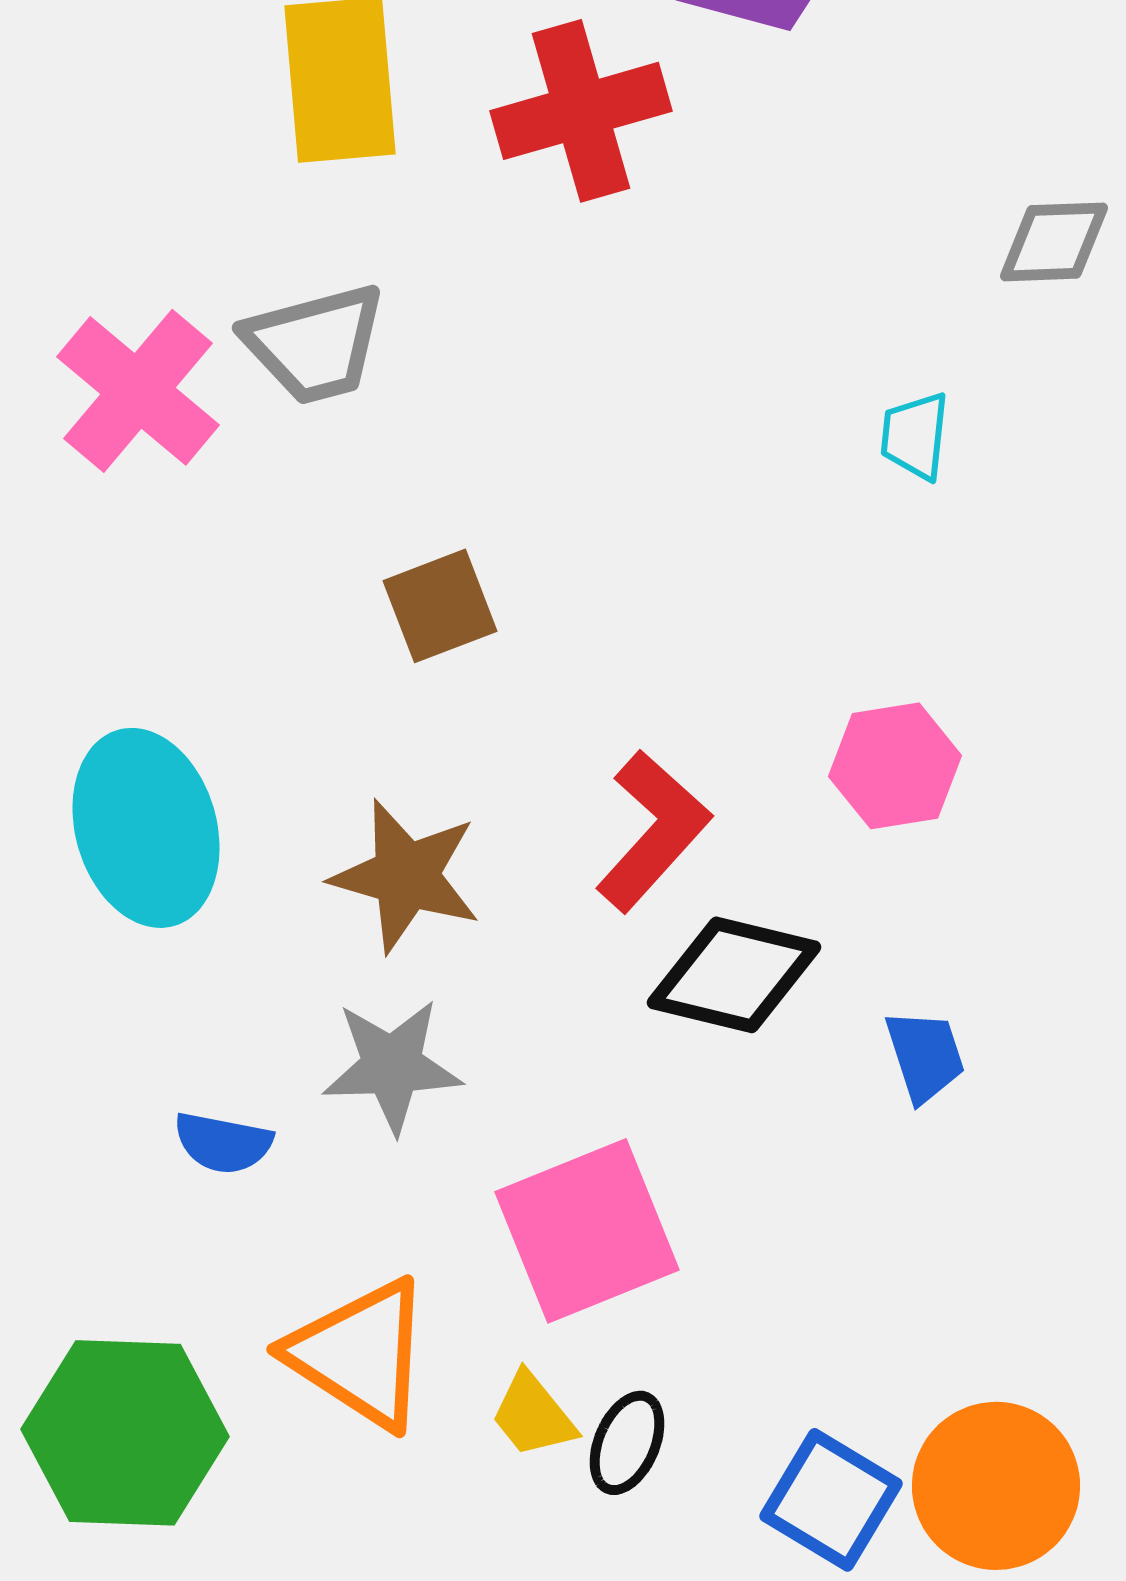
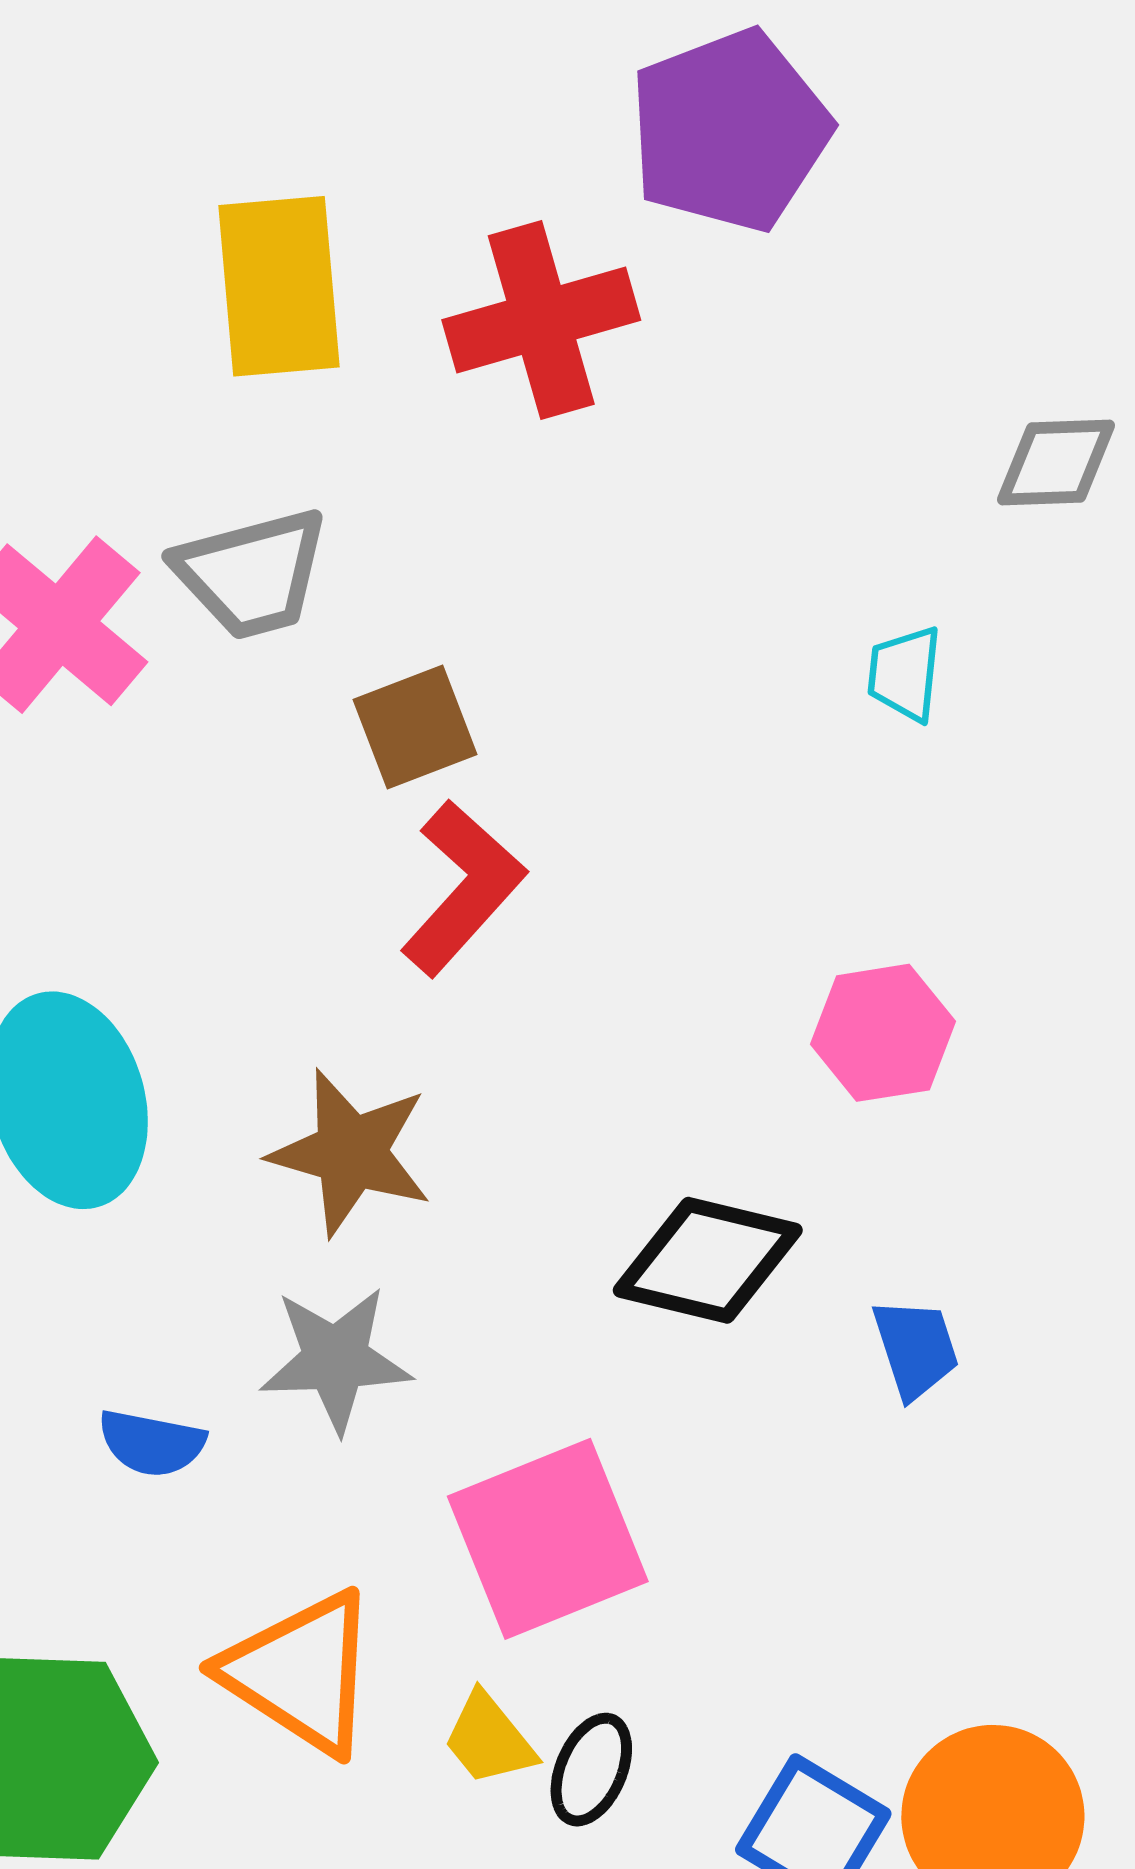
brown square: (440, 606) -> (415, 727), moved
red L-shape: (653, 831) -> (463, 888), moved

